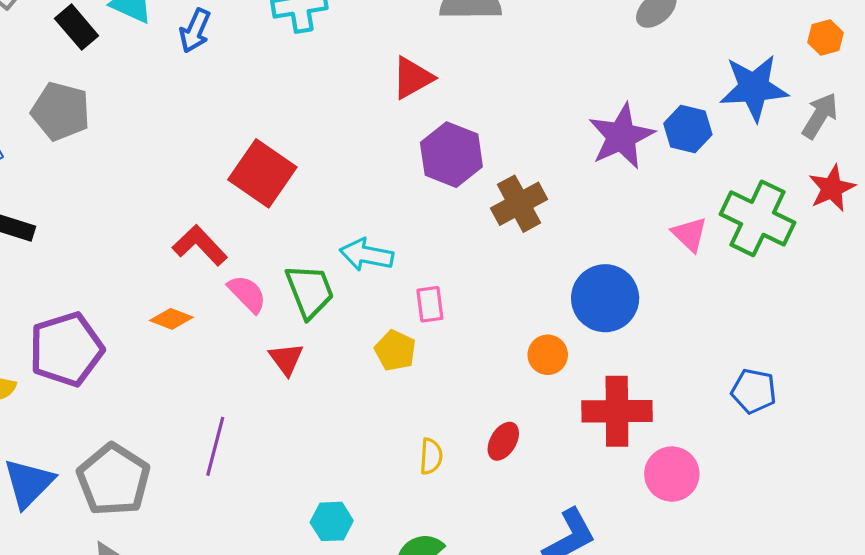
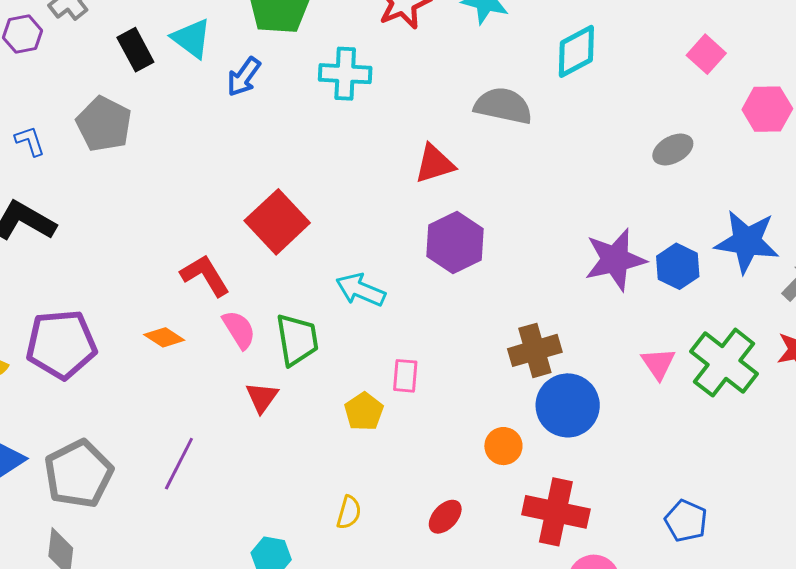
brown cross: (519, 204) -> (535, 350), moved
cyan arrow: (367, 255) -> (361, 290), moved
yellow semicircle: (431, 456) -> (349, 512), moved

